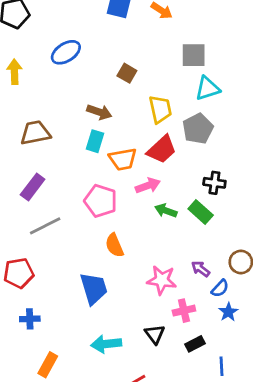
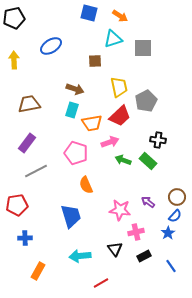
brown square: (127, 73) -> (95, 61), turned -32
cyan triangle: (208, 88) -> (113, 39), moved
blue semicircle: (220, 288) -> (175, 216), moved
blue line: (221, 366) -> (171, 266), moved, turned -32

